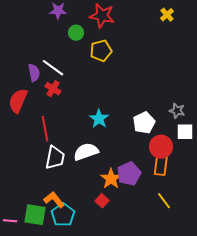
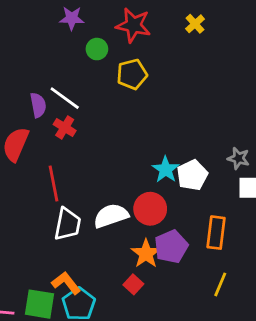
yellow cross: (167, 15) -> (195, 24), moved
cyan star: (99, 119) -> (166, 170), moved
red circle: (161, 147) -> (150, 209), moved
yellow line: (164, 201) -> (220, 284), turned 60

